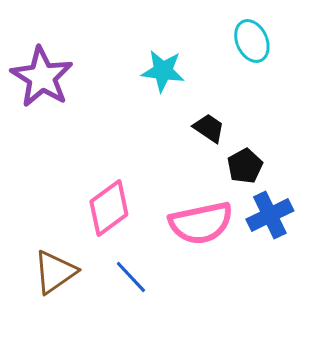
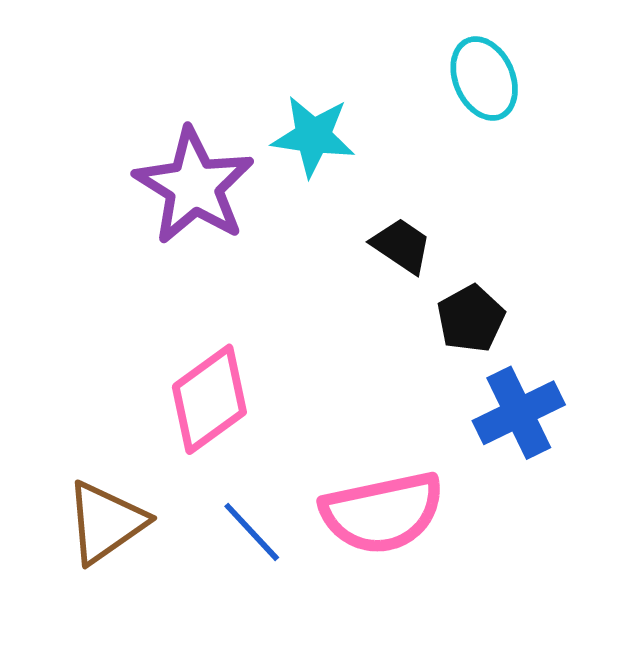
purple star: (42, 77) -> (194, 186), moved
pink semicircle: (201, 223) -> (382, 513), moved

